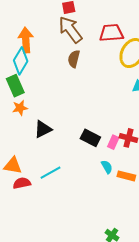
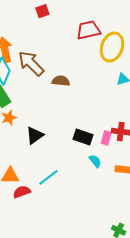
brown arrow: (70, 30) -> (31, 63), moved
brown semicircle: (74, 59) -> (61, 81), moved, turned 90
cyan semicircle: (107, 167) -> (95, 161), moved

